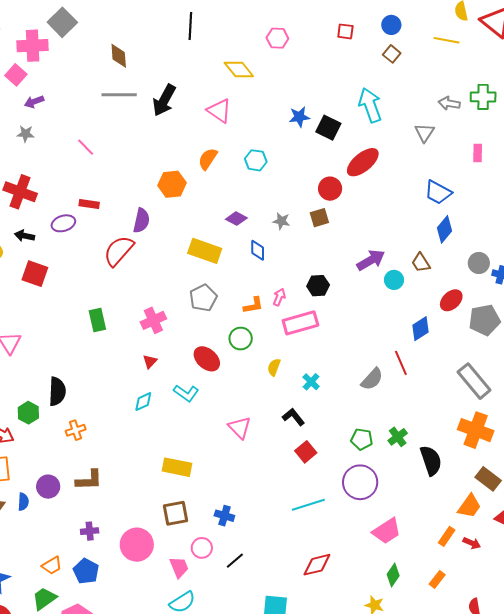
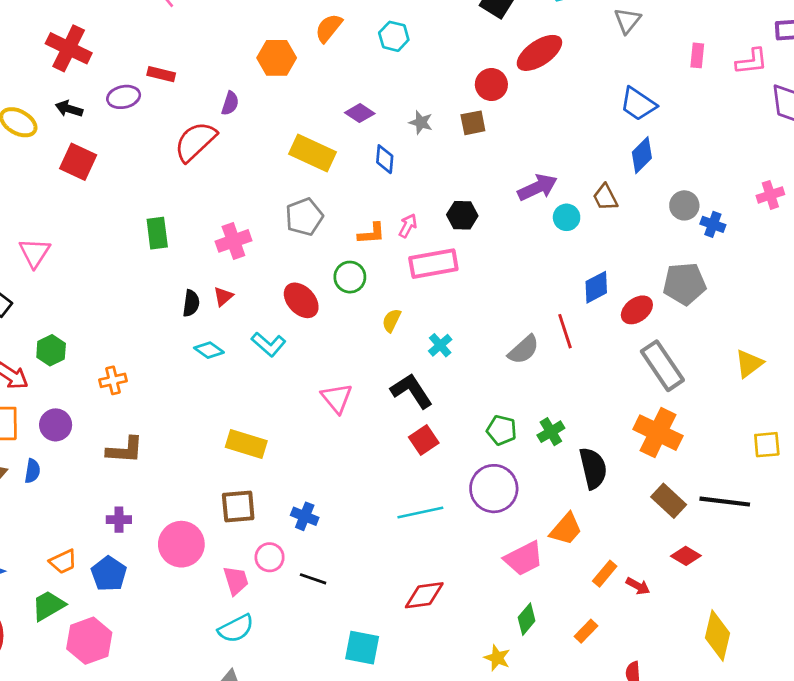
purple semicircle: (141, 221) -> (230, 103), size x0.7
red ellipse: (451, 300) -> (637, 310), moved
black semicircle: (57, 391) -> (191, 303), moved, size x0.7
cyan diamond: (143, 402) -> (209, 350), turned 55
black L-shape: (293, 417) -> (412, 391), size x1.4
purple circle: (48, 487) -> (56, 425), moved
orange trapezoid: (469, 506) -> (566, 529), moved
black line: (235, 561) -> (313, 579), turned 54

